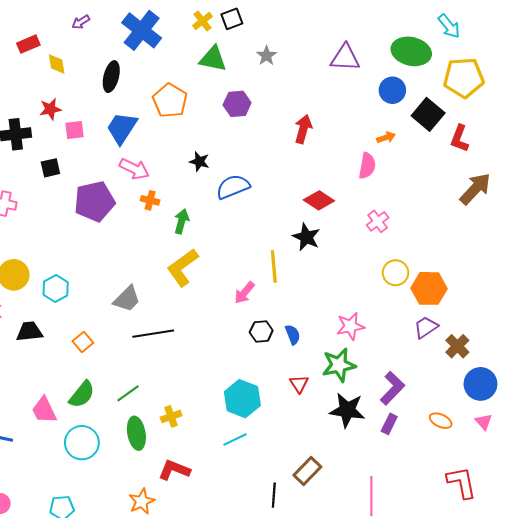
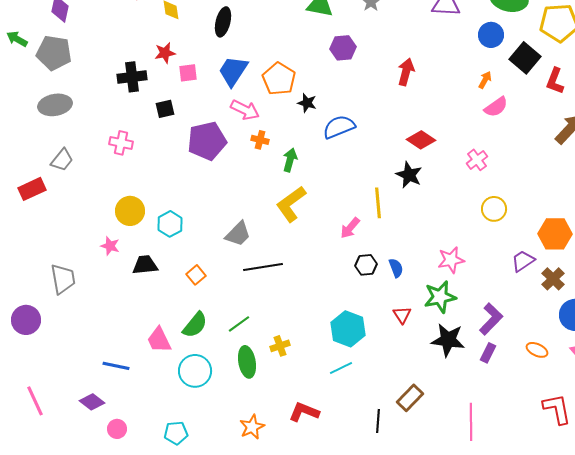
orange pentagon: (170, 101) -> (279, 79), moved
orange arrow: (386, 137) -> (485, 80), turned -42
pink semicircle: (367, 166) -> (496, 107), moved, turned 45
orange hexagon: (429, 288) -> (555, 234), moved
red L-shape: (174, 470) -> (304, 412), moved

